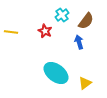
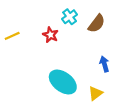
yellow line: (11, 32) -> (12, 36), turned -32
blue arrow: (79, 42) -> (104, 64), moved

